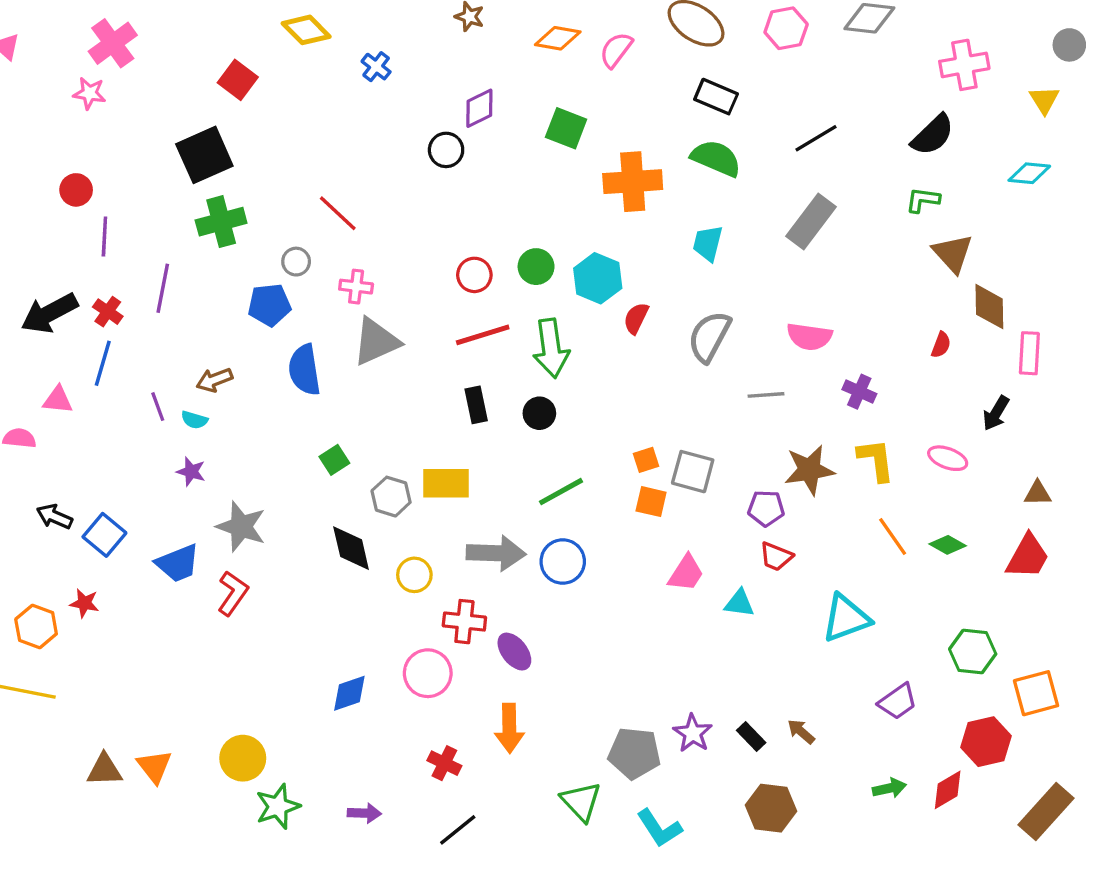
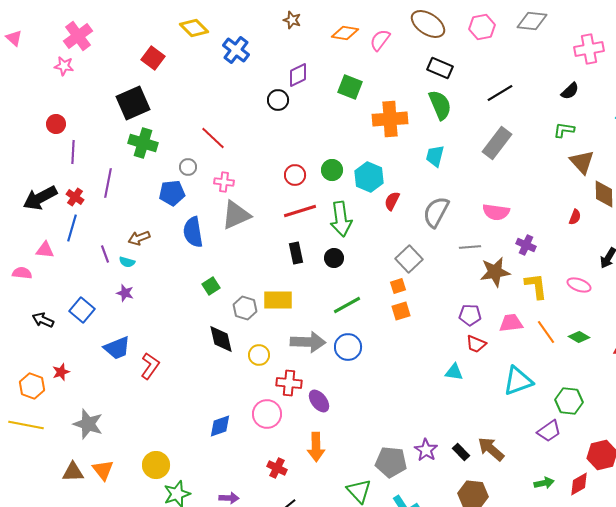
blue cross: (376, 67) -> (236, 50), size x1.5
black semicircle: (933, 135) -> (570, 91), size x0.7
green semicircle: (716, 158) -> (440, 105), turned 44
green cross: (221, 222) -> (143, 143), turned 32
brown star: (809, 470) -> (495, 272), moved
gray square: (693, 472) -> (409, 259), moved, turned 32
orange square: (651, 502) -> (401, 311), turned -30
gray star: (241, 527) -> (88, 424), moved
blue square: (104, 535) -> (82, 310), moved
pink trapezoid: (686, 573) -> (511, 323), moved, turned -130
red star: (84, 603) -> (61, 372), turned -30
green hexagon: (973, 652) -> (569, 401), moved
brown arrow: (801, 732) -> (491, 449), size x1.6

